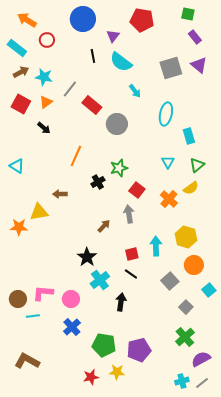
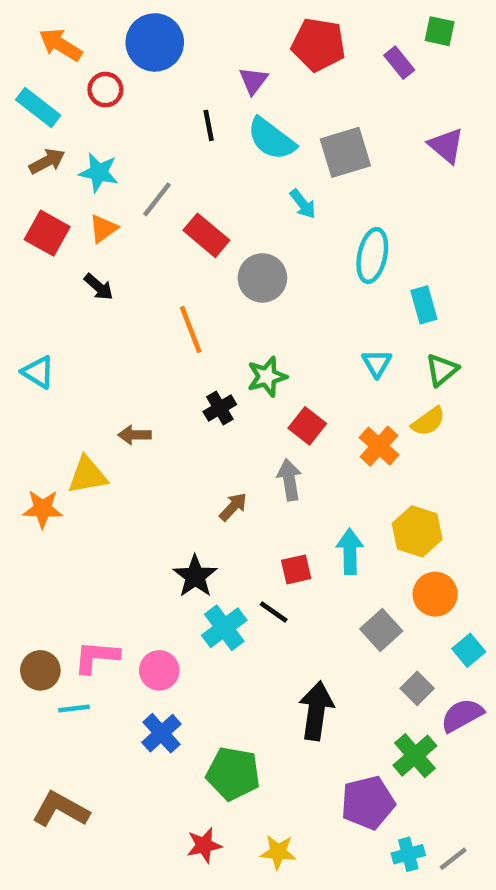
green square: (188, 14) -> (440, 31), moved
blue circle: (83, 19) -> (155, 42), moved
purple rectangle: (195, 37) -> (399, 63), moved
gray square: (171, 68) -> (345, 152), moved
orange line: (76, 156) -> (191, 330), moved, turned -45
black line: (131, 274) -> (274, 612), moved
black arrow: (121, 302) -> (316, 711), moved, size x1.4
purple pentagon: (139, 350) -> (368, 803), moved
purple semicircle: (201, 359) -> (462, 715), moved
yellow star: (117, 372) -> (278, 852), moved

